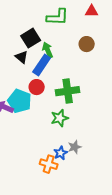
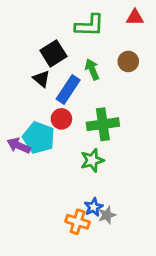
green arrow: (48, 50) -> (92, 69), moved
gray star: (75, 147) -> (107, 215), moved

